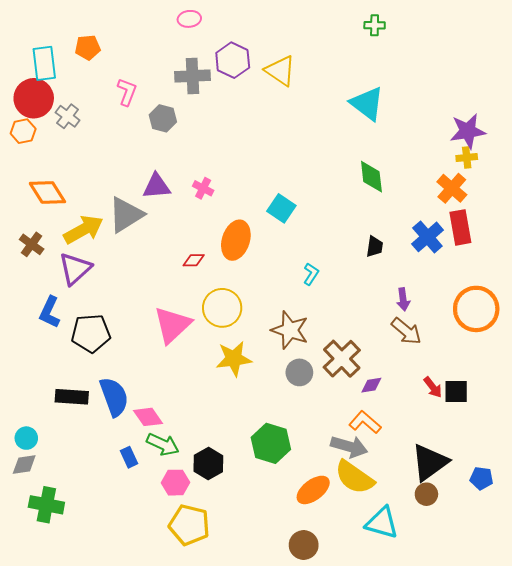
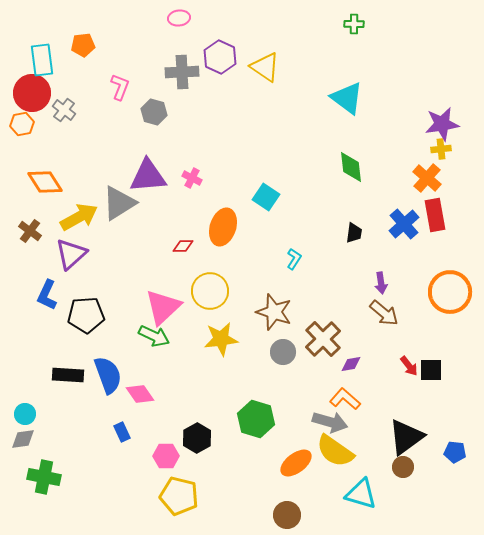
purple triangle: (156, 186) -> (148, 176), size x1.4
green arrow: (163, 444) -> (154, 336), moved

